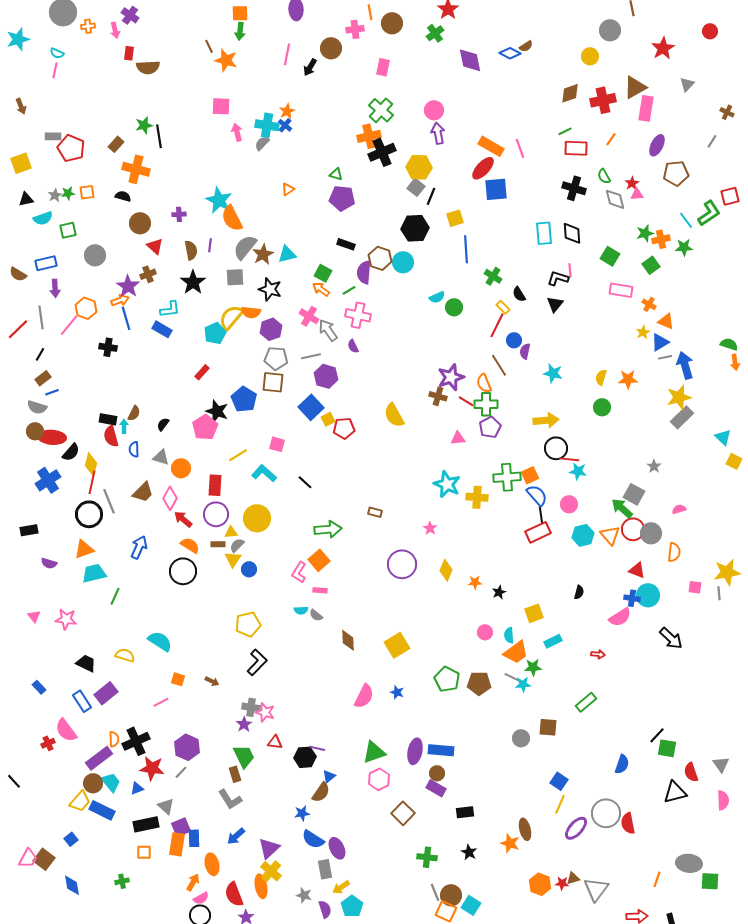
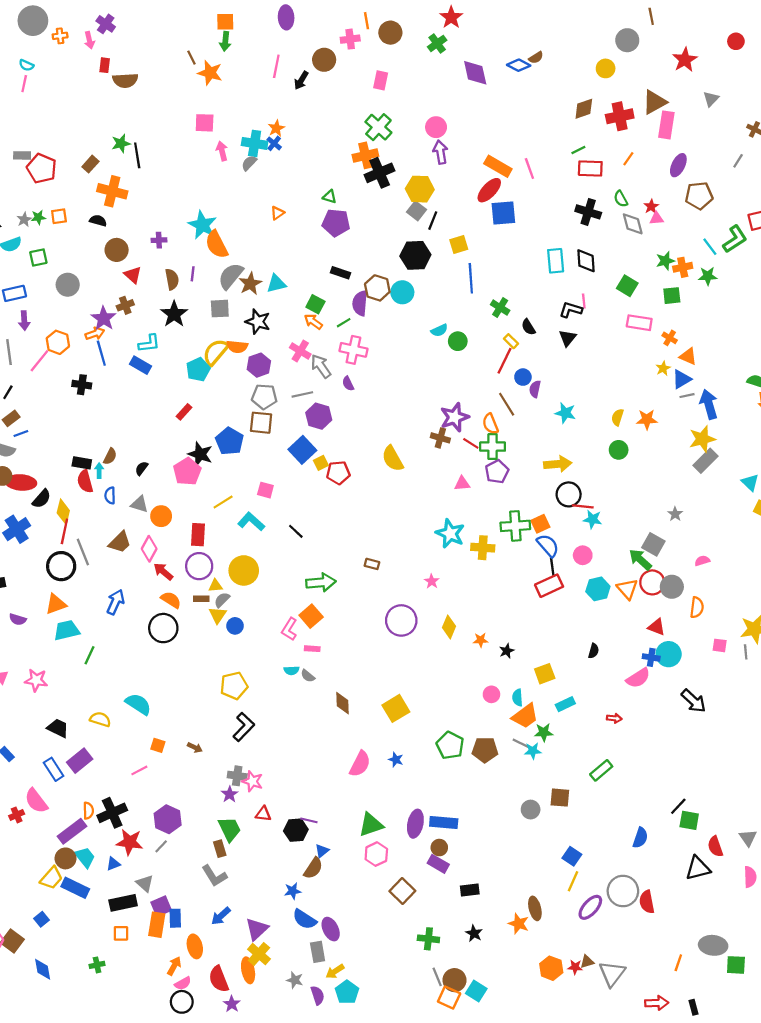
green square: (651, 265) -> (672, 296), turned 30

